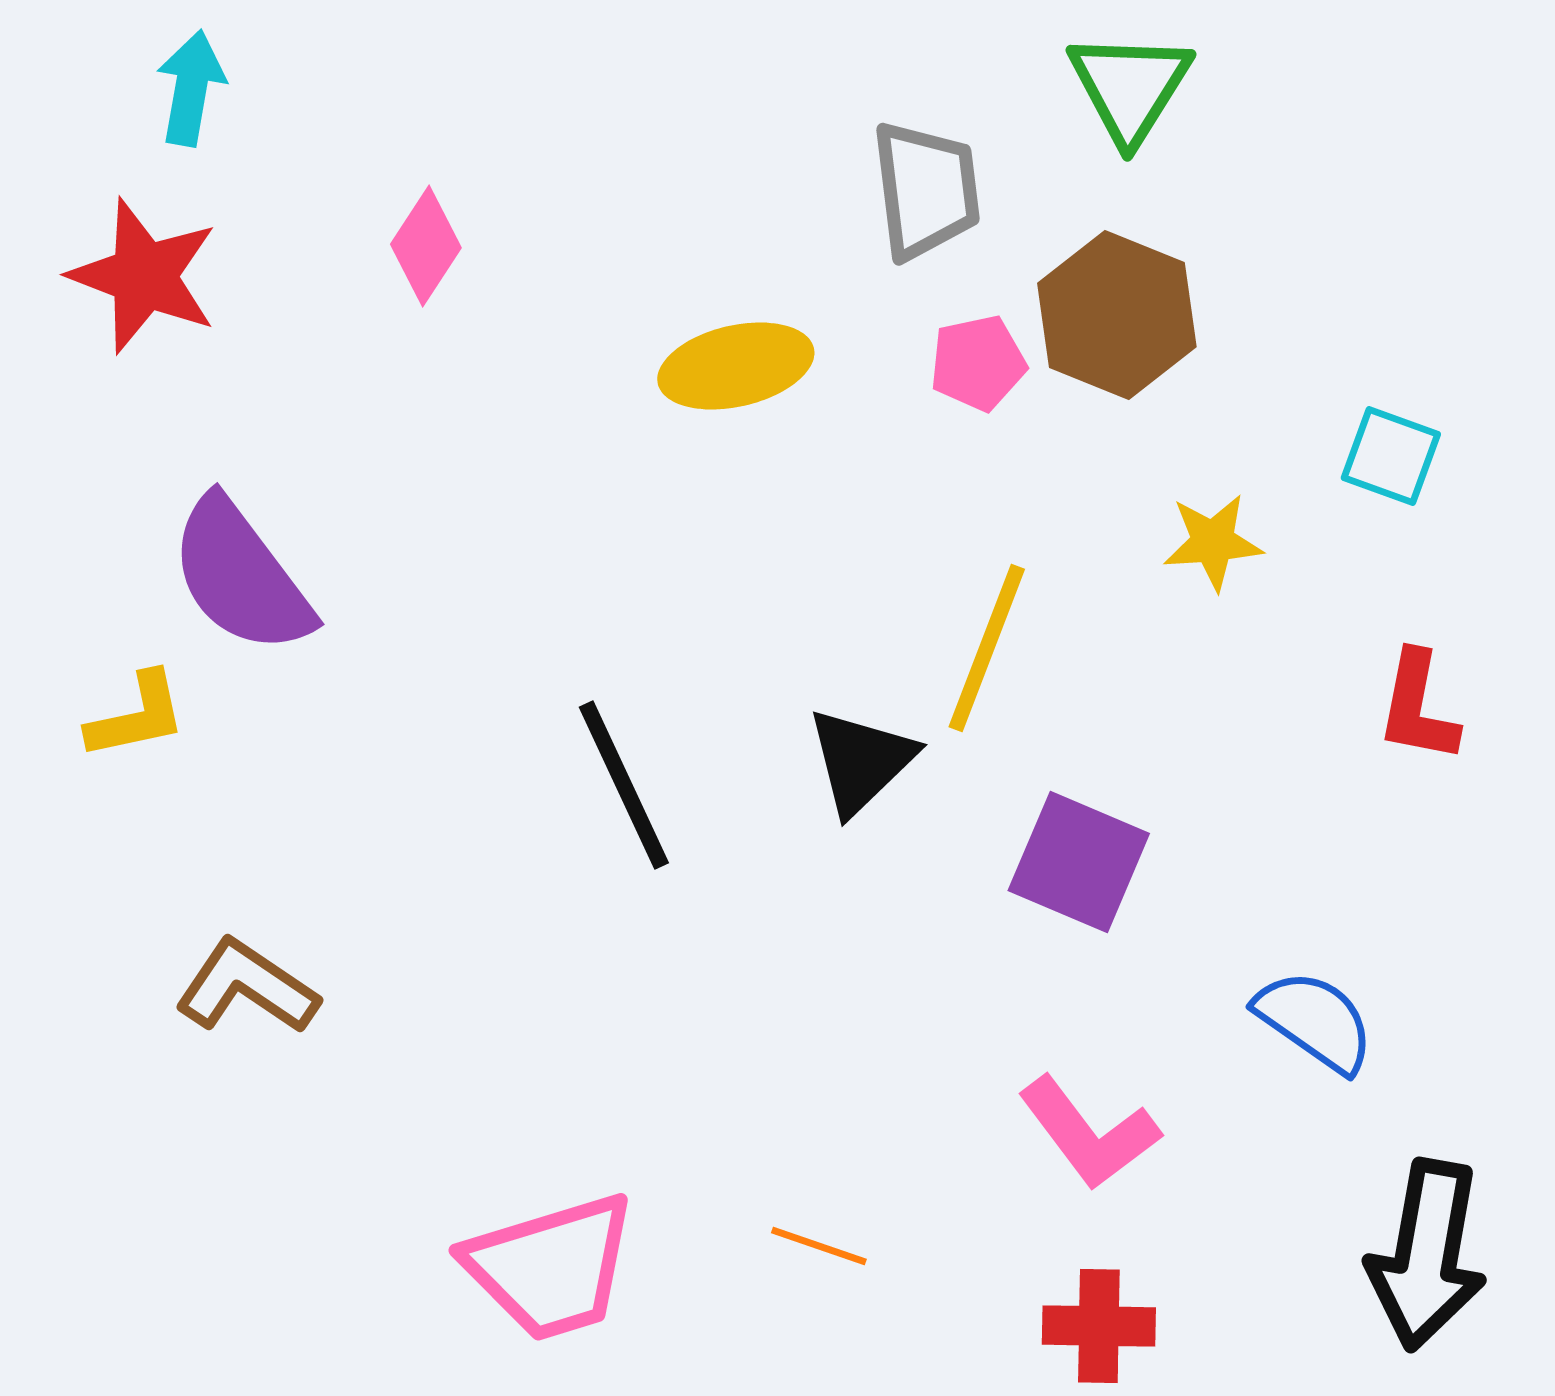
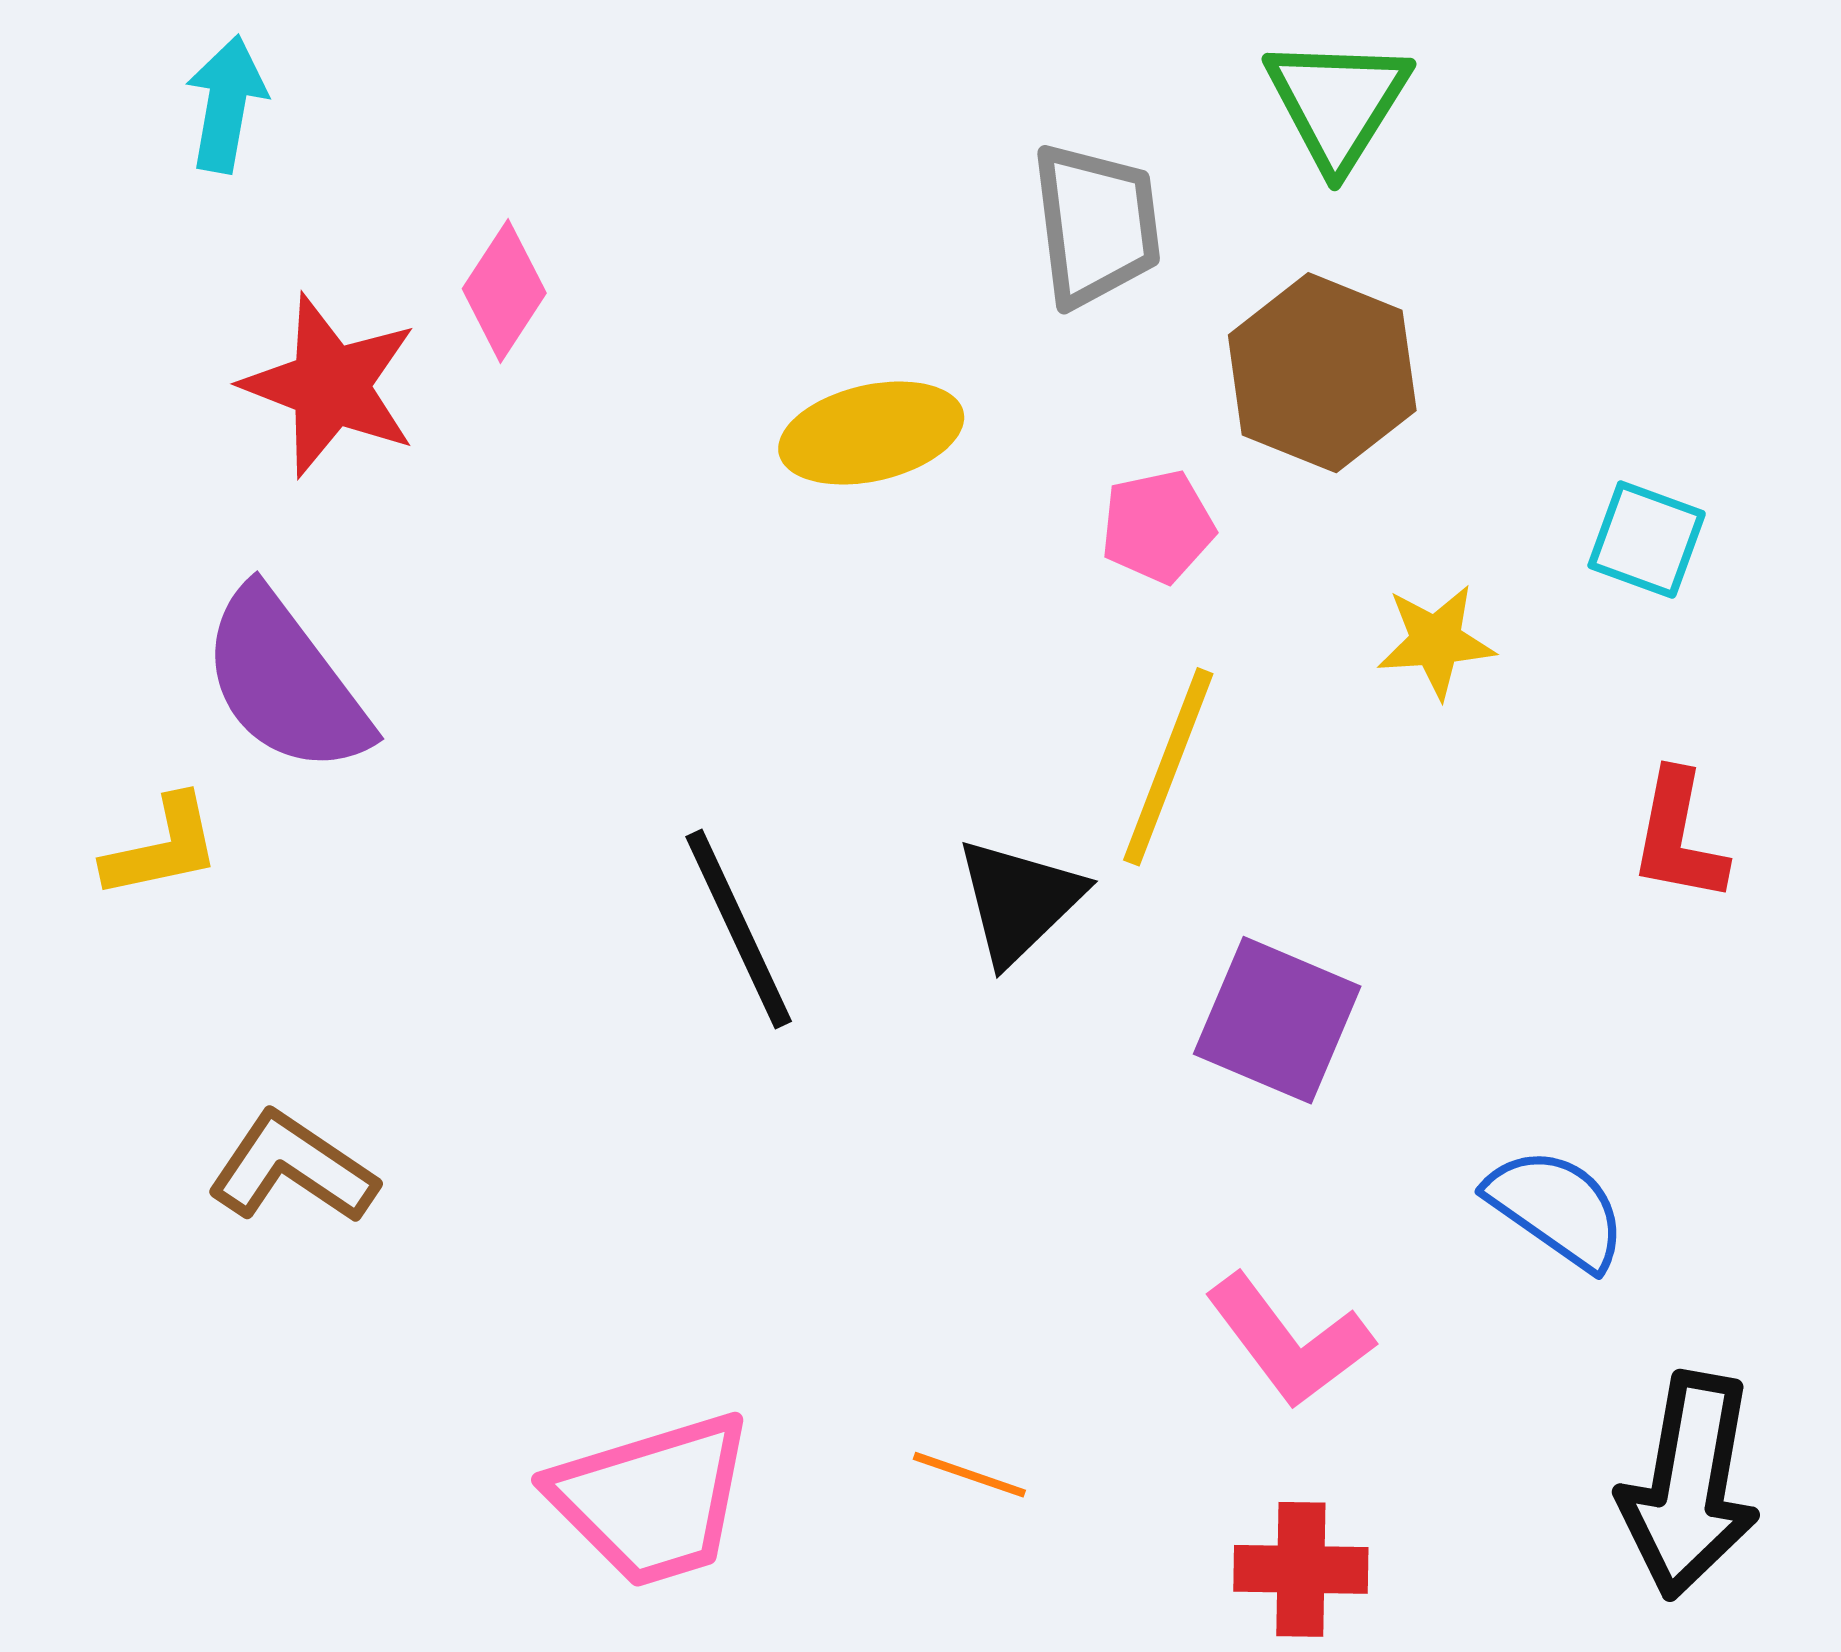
red star: (144, 276) -> (330, 386), moved
pink pentagon: (978, 363) -> (1158, 527), moved

